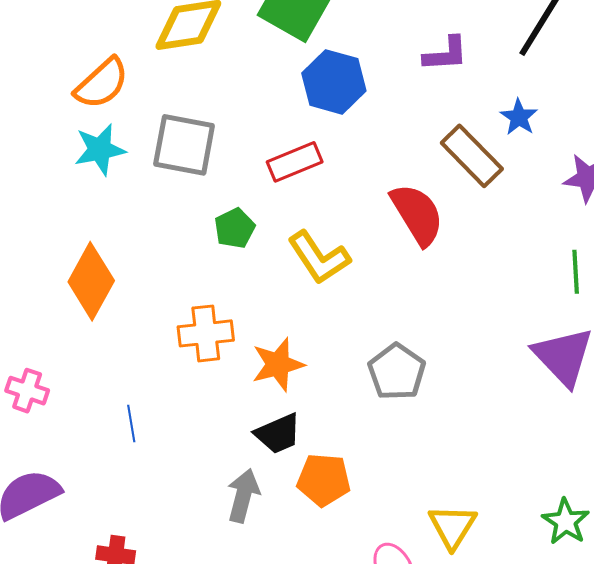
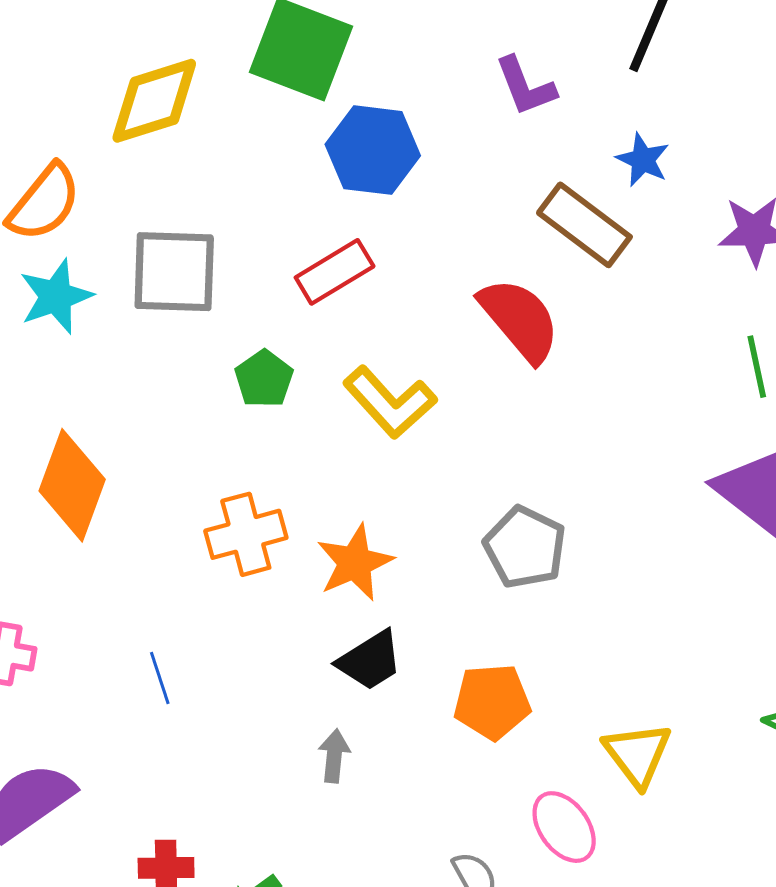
purple L-shape: (446, 54) -> (525, 86), turned 81
orange pentagon: (324, 480) -> (492, 702), moved
gray arrow: (243, 496) -> (334, 756), size x0.7

